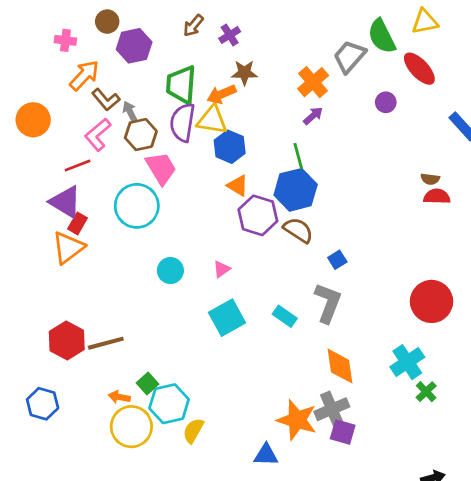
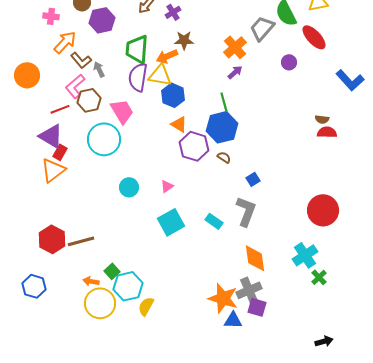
brown hexagon: (141, 135) -> (89, 100), moved
brown semicircle: (298, 230) -> (224, 157), size x0.6
blue triangle: (266, 455) -> (233, 320), moved

